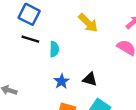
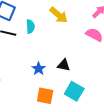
cyan semicircle: (54, 49) -> (30, 26), moved

